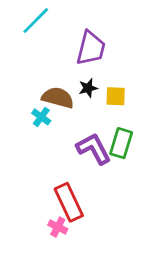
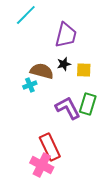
cyan cross: (41, 117) -> (30, 85), turned 32
pink cross: (58, 227) -> (42, 165), size x1.6

